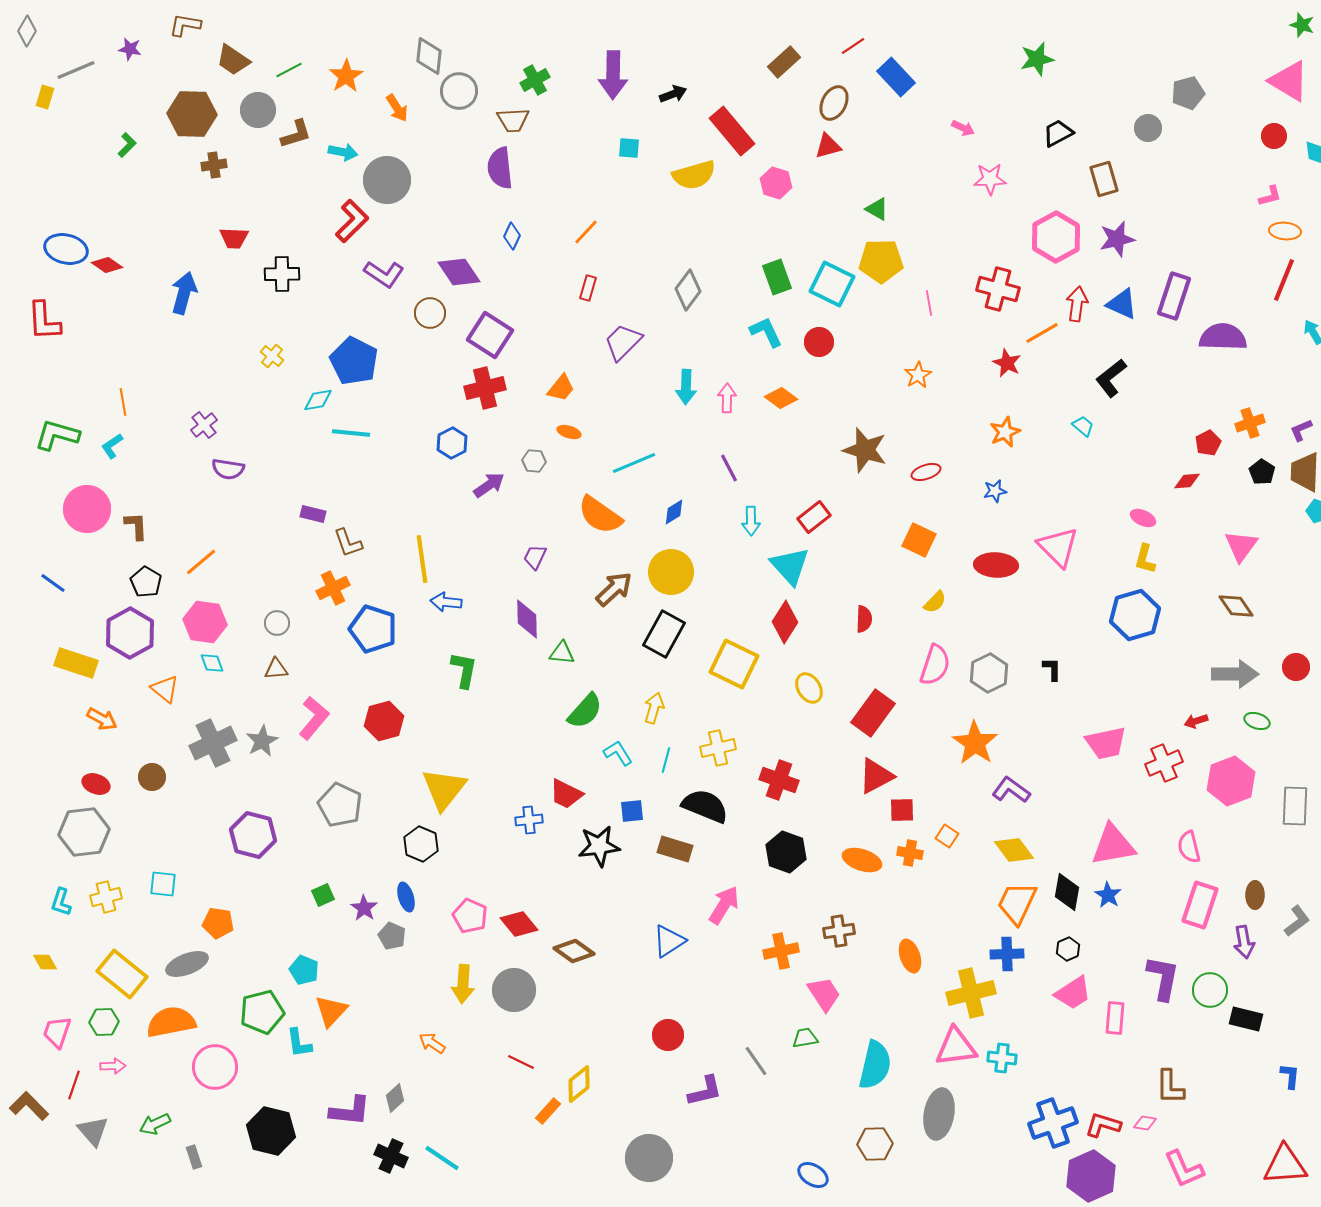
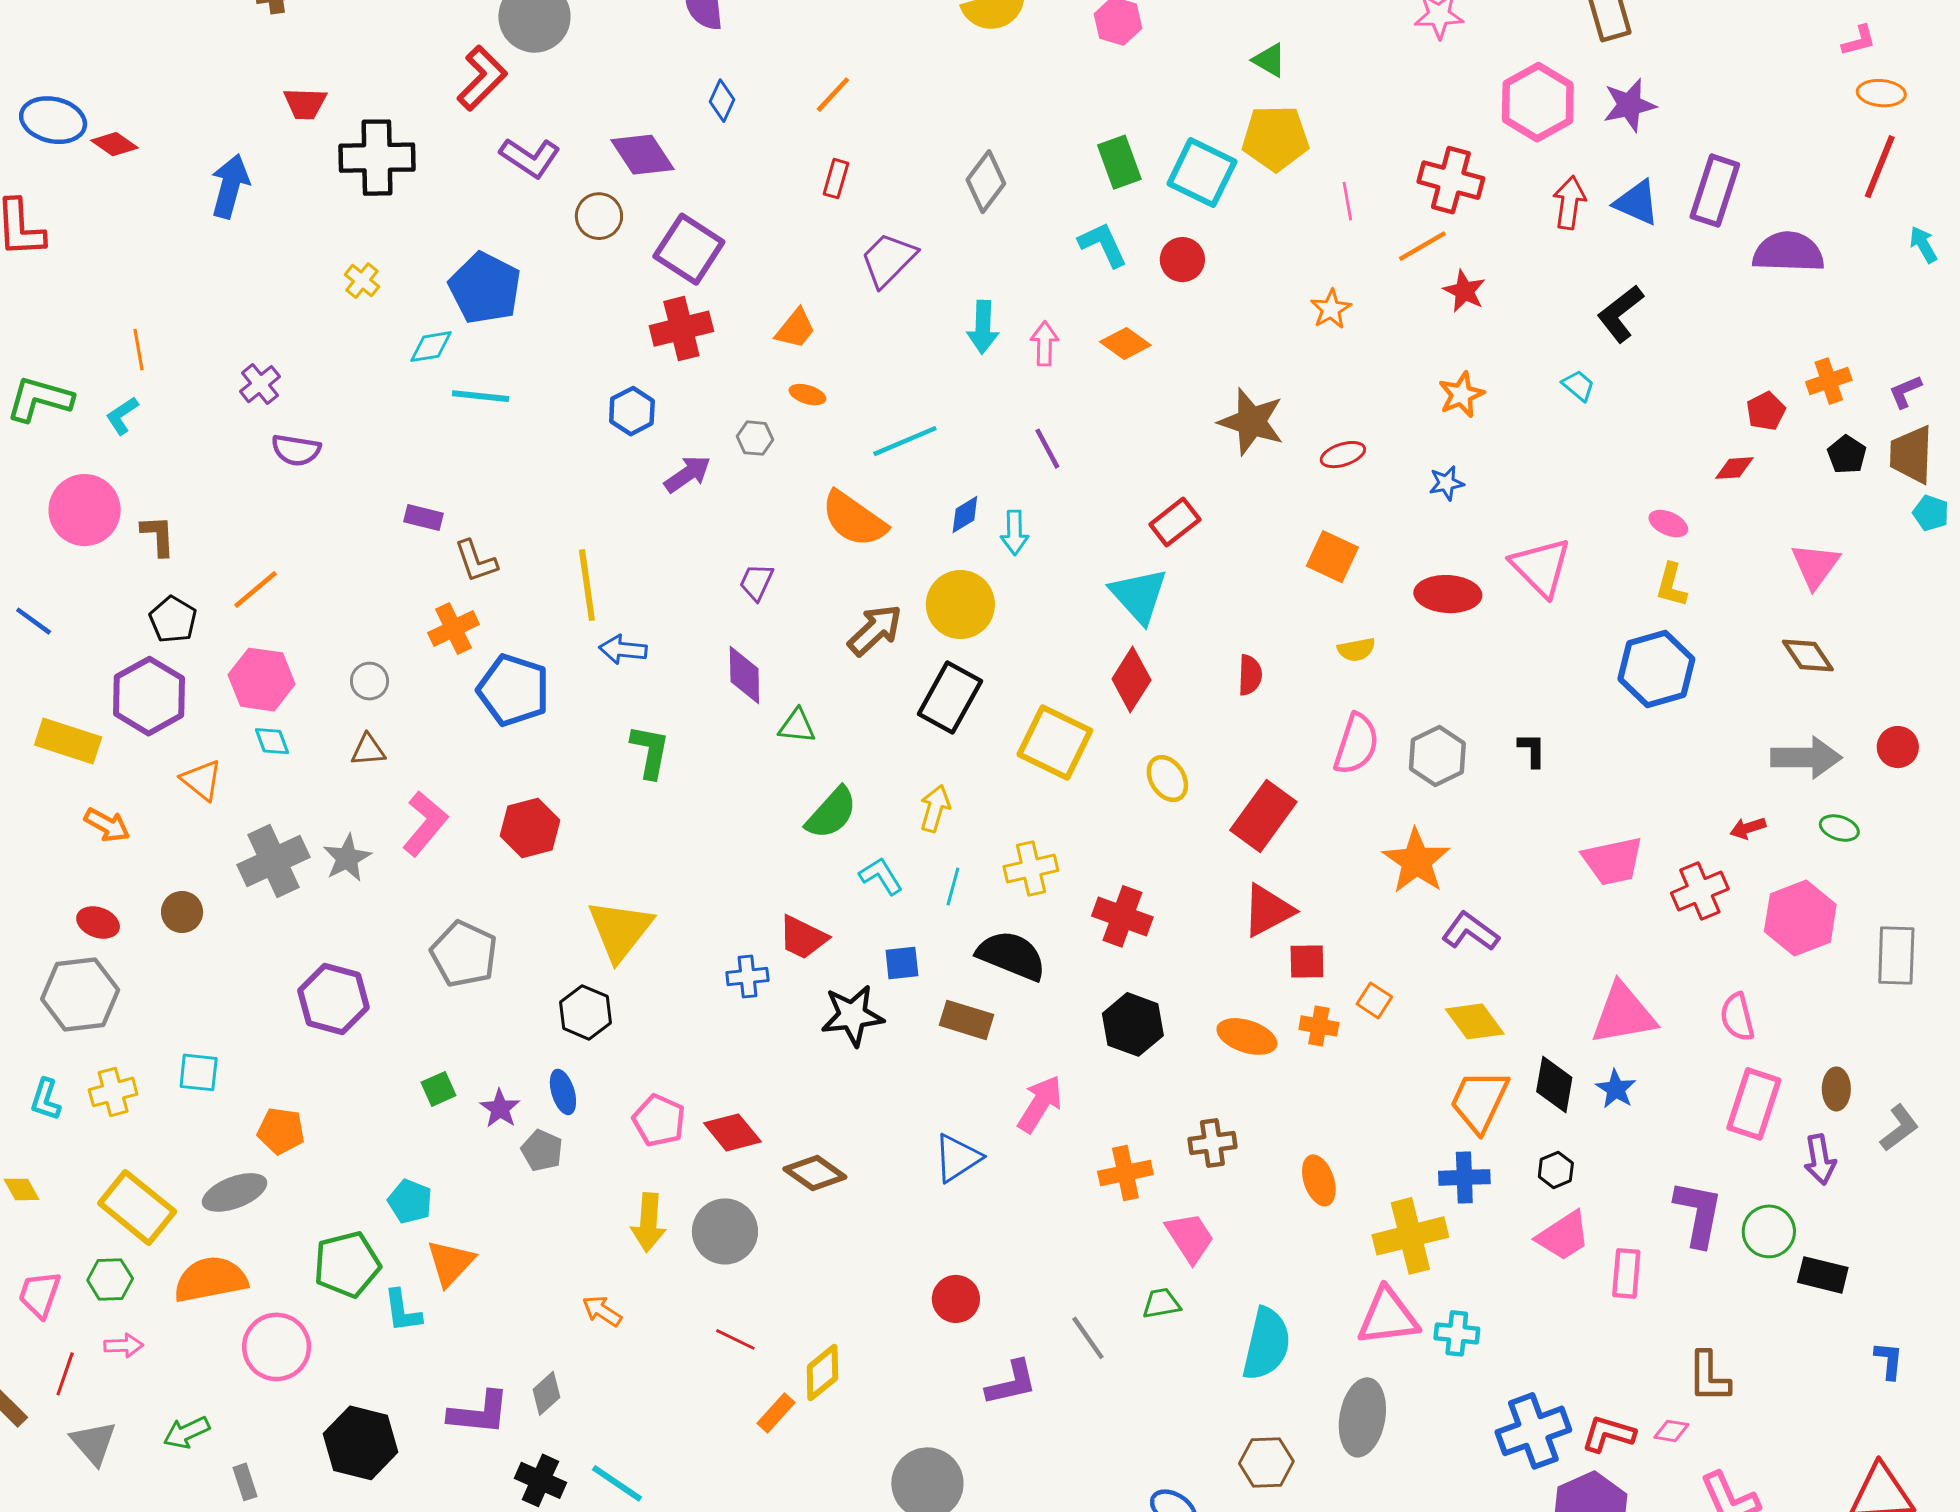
black cross: (282, 274) -> (377, 158), size x1.4
orange line: (1042, 333) -> (1422, 246), moved
cyan arrow: (751, 521) -> (1014, 533), moved
yellow semicircle: (935, 602) -> (1356, 650), turned 35

